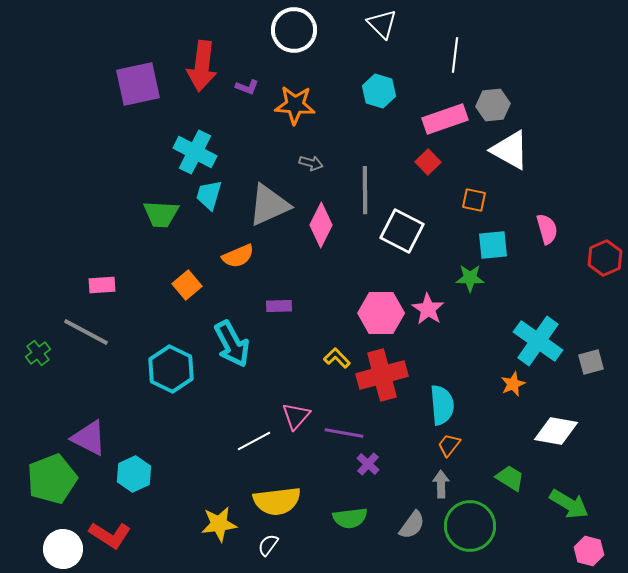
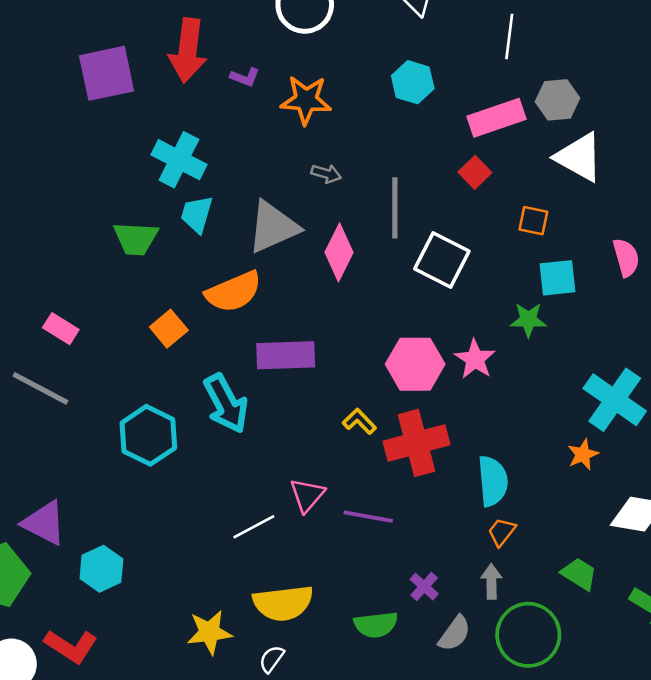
orange semicircle: (238, 256) -> (234, 292), size x1.4
pink rectangle: (102, 285) -> (61, 329), turned 36
purple rectangle: (279, 306) -> (286, 355), size x1.8
purple cross: (368, 464) -> (424, 587), moved

